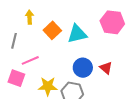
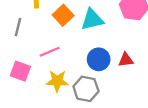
pink line: (30, 60) -> (50, 52), moved
red triangle: (106, 68) -> (126, 60), turned -48

